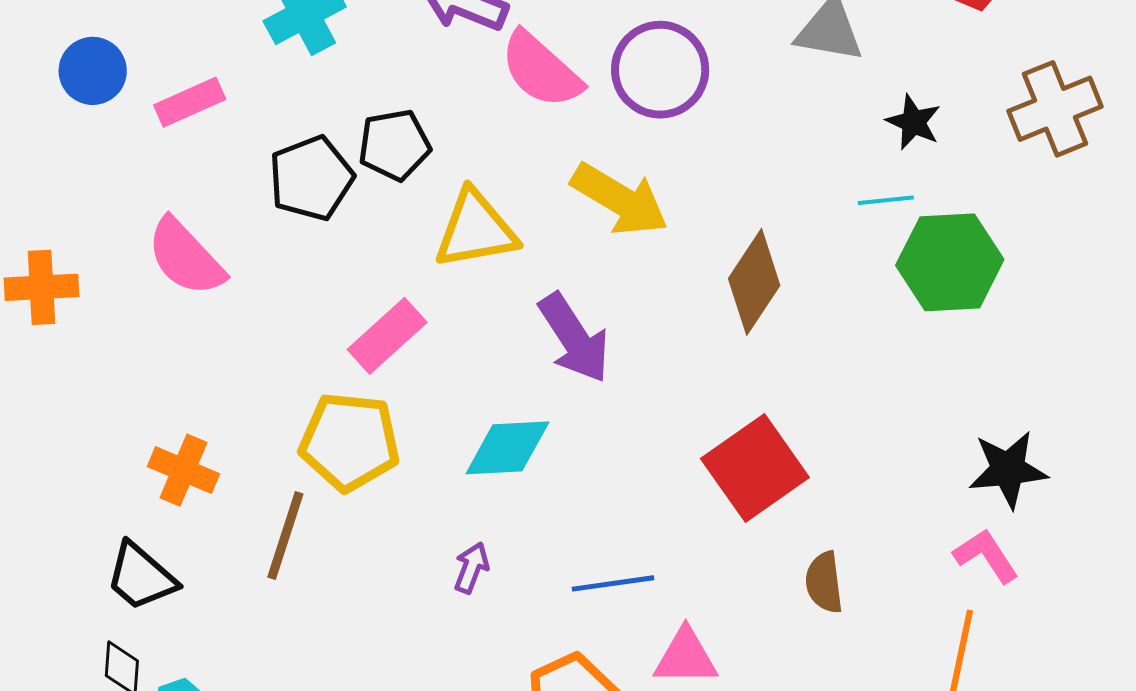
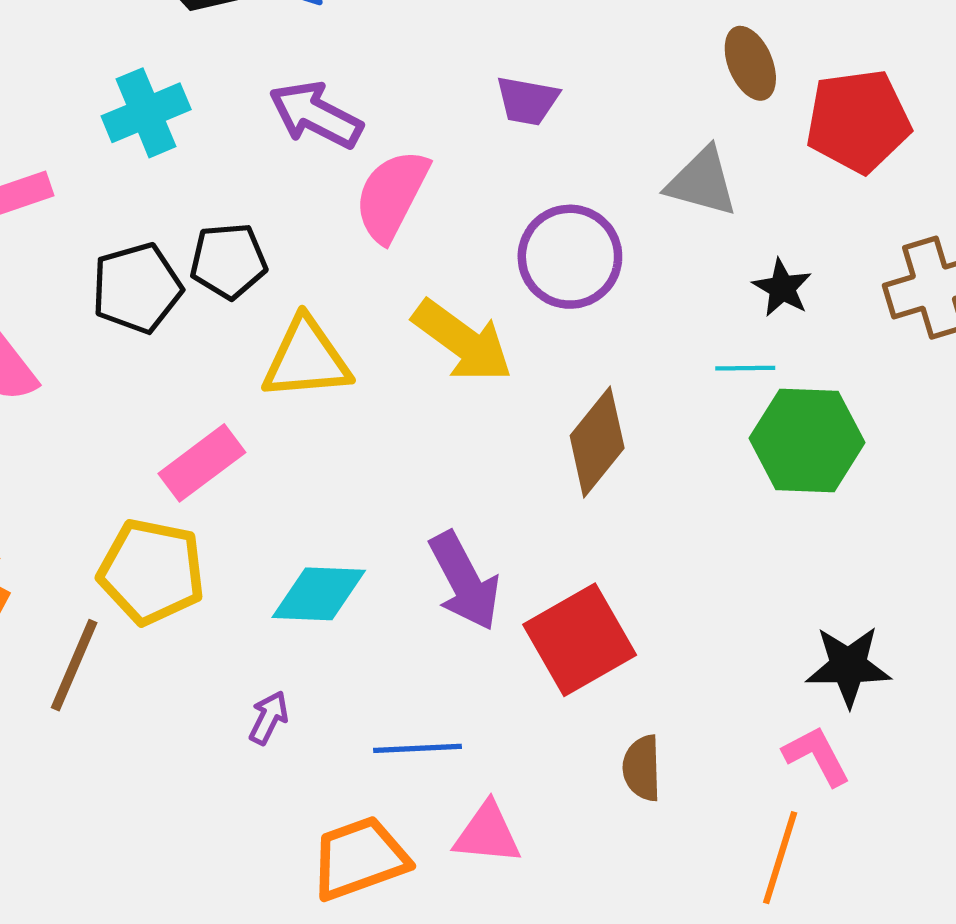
pink semicircle: (541, 70) -> (392, 195), turned 70
purple circle: (660, 70) -> (570, 257), moved
purple arrow: (574, 338) -> (464, 581), moved

